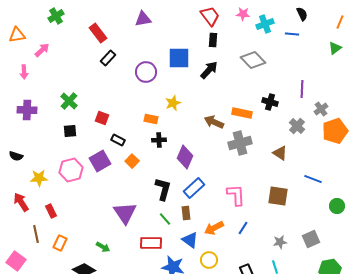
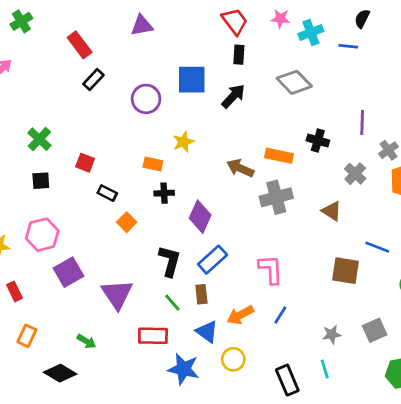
black semicircle: (302, 14) -> (362, 19), turned -128
purple square: (100, 161) -> (68, 272), moved
brown square: (278, 196) -> (346, 271), moved

